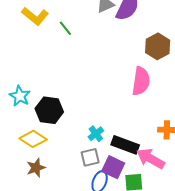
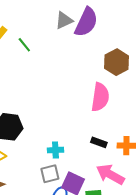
cyan cross: (96, 134) -> (55, 150), turned 35
black rectangle: (125, 145) -> (99, 142), moved, size x0.6

